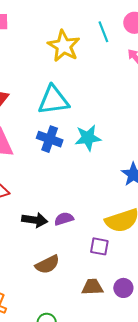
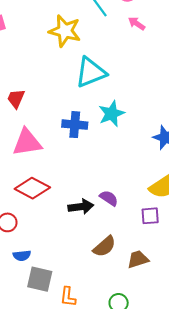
cyan triangle: (53, 100) -> (91, 72), moved
purple semicircle: (64, 219) -> (109, 198), turned 66
brown trapezoid: (92, 287) -> (138, 259), moved

